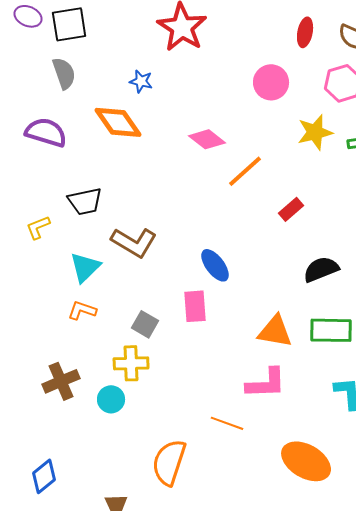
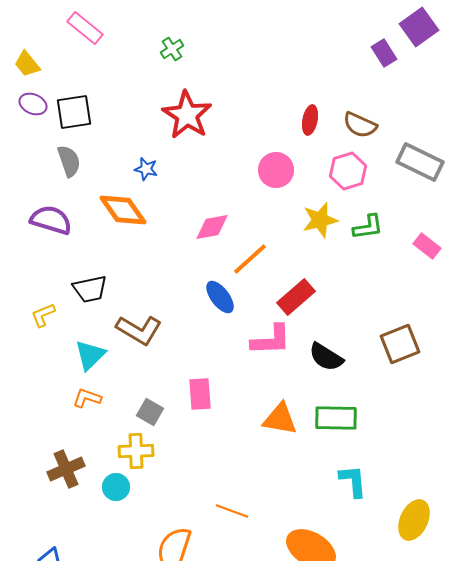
pink diamond: (207, 139) -> (212, 227), turned -48
red rectangle: (291, 209) -> (296, 297), size x1.5
blue ellipse: (215, 265) -> (220, 297), moved
black semicircle: (321, 269) -> (326, 357), turned -126
pink L-shape: (266, 383) -> (271, 340), moved

